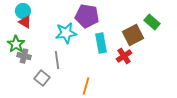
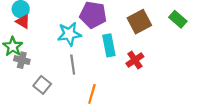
green rectangle: (152, 22) -> (178, 19), moved
brown square: (133, 35) -> (139, 22), moved
gray line: (57, 60) -> (73, 65), moved

